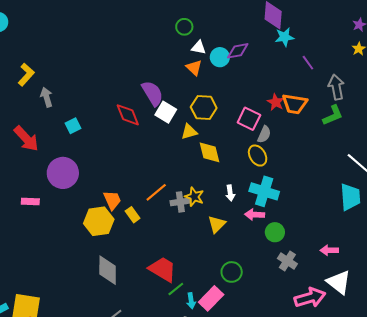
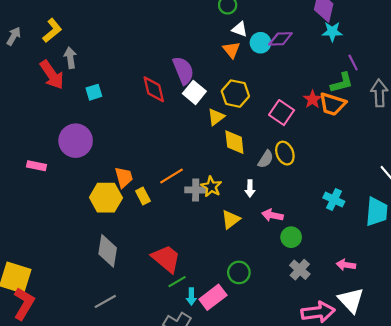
green L-shape: (333, 115) -> (342, 83), moved
yellow triangle: (189, 132) -> (216, 117), turned -30
gray semicircle: (264, 134) -> (266, 159), moved
red arrow: (26, 139) -> (52, 75), moved
cyan cross: (264, 191) -> (334, 200), moved, size x0.7

